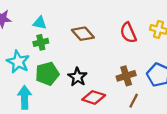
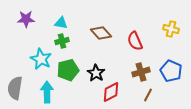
red semicircle: (128, 33) -> (135, 41), moved
red diamond: (94, 97) -> (111, 92), turned -45

